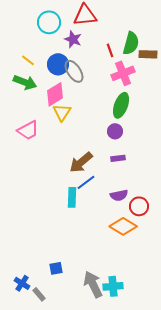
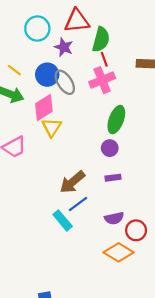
green semicircle: (131, 43) -> (101, 39), moved
pink cross: (123, 73) -> (102, 80), moved
cyan rectangle: (72, 197) -> (63, 220), turned -42

